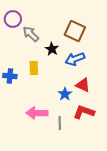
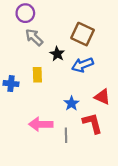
purple circle: (13, 19) -> (25, 13), moved
red triangle: (83, 85) -> (102, 97), moved
red L-shape: (84, 112) -> (92, 123), turned 55

